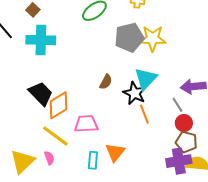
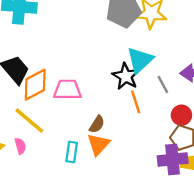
brown semicircle: (106, 82) -> (97, 124), moved
gray line: (177, 105) -> (163, 85), moved
pink trapezoid: (86, 124) -> (67, 90), moved

